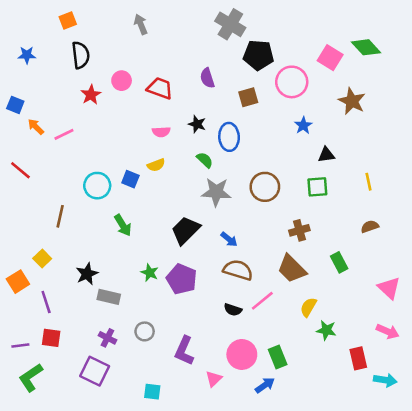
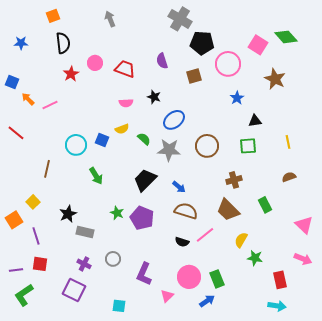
blue ellipse: (229, 137) -> (174, 120), moved, turned 55
green semicircle: (205, 160) -> (144, 139), moved
cyan arrow: (385, 380) -> (277, 306), moved

